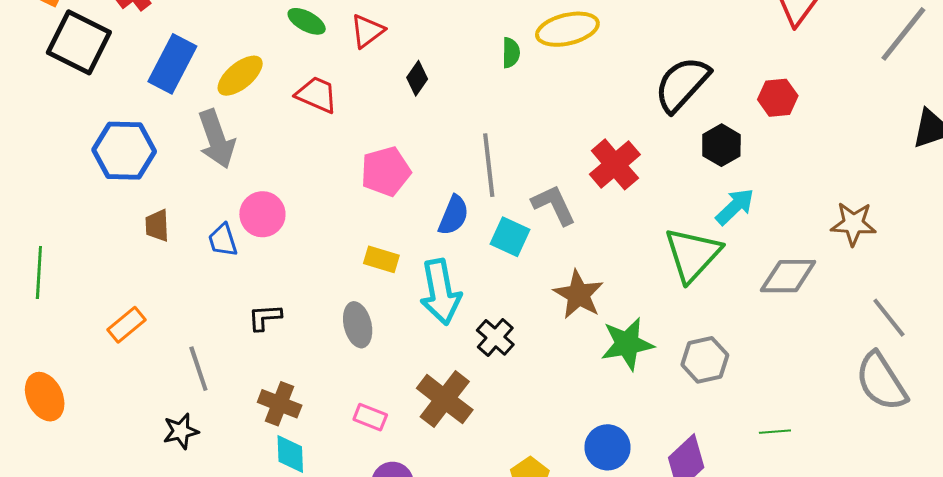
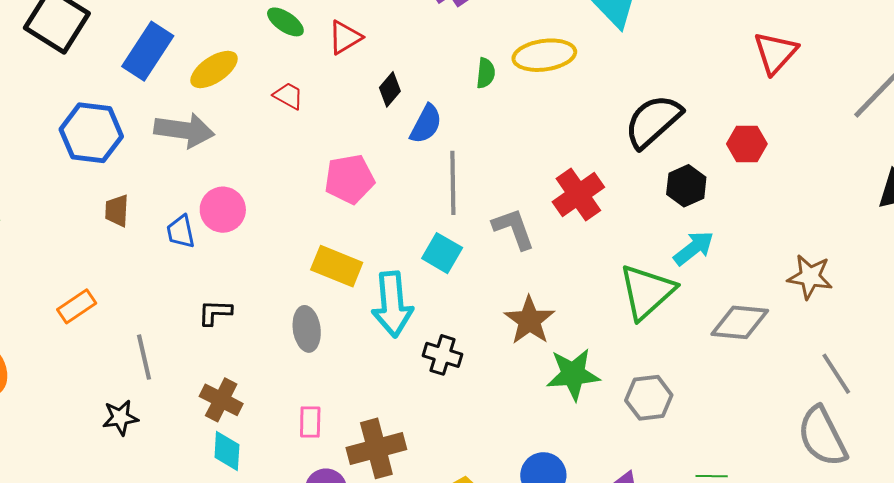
red trapezoid: (317, 95) -> (288, 96), size x0.7
gray arrow: (216, 139) -> (184, 130), turned -68
blue semicircle: (454, 215) -> (426, 124), moved
cyan square: (510, 237) -> (442, 253), moved
yellow rectangle: (381, 259) -> (337, 266), size x1.4
black cross: (495, 337) -> (442, 355), turned -30
brown cross: (445, 399) -> (376, 448), moved, turned 32
pink rectangle: (370, 417) -> (310, 422), turned 64

